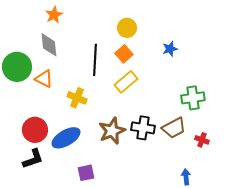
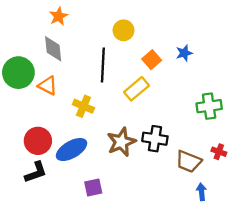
yellow circle: (127, 28) -> (124, 30), moved
orange square: (124, 54) -> (152, 60), moved
brown trapezoid: (174, 128) -> (189, 161), moved, turned 50

